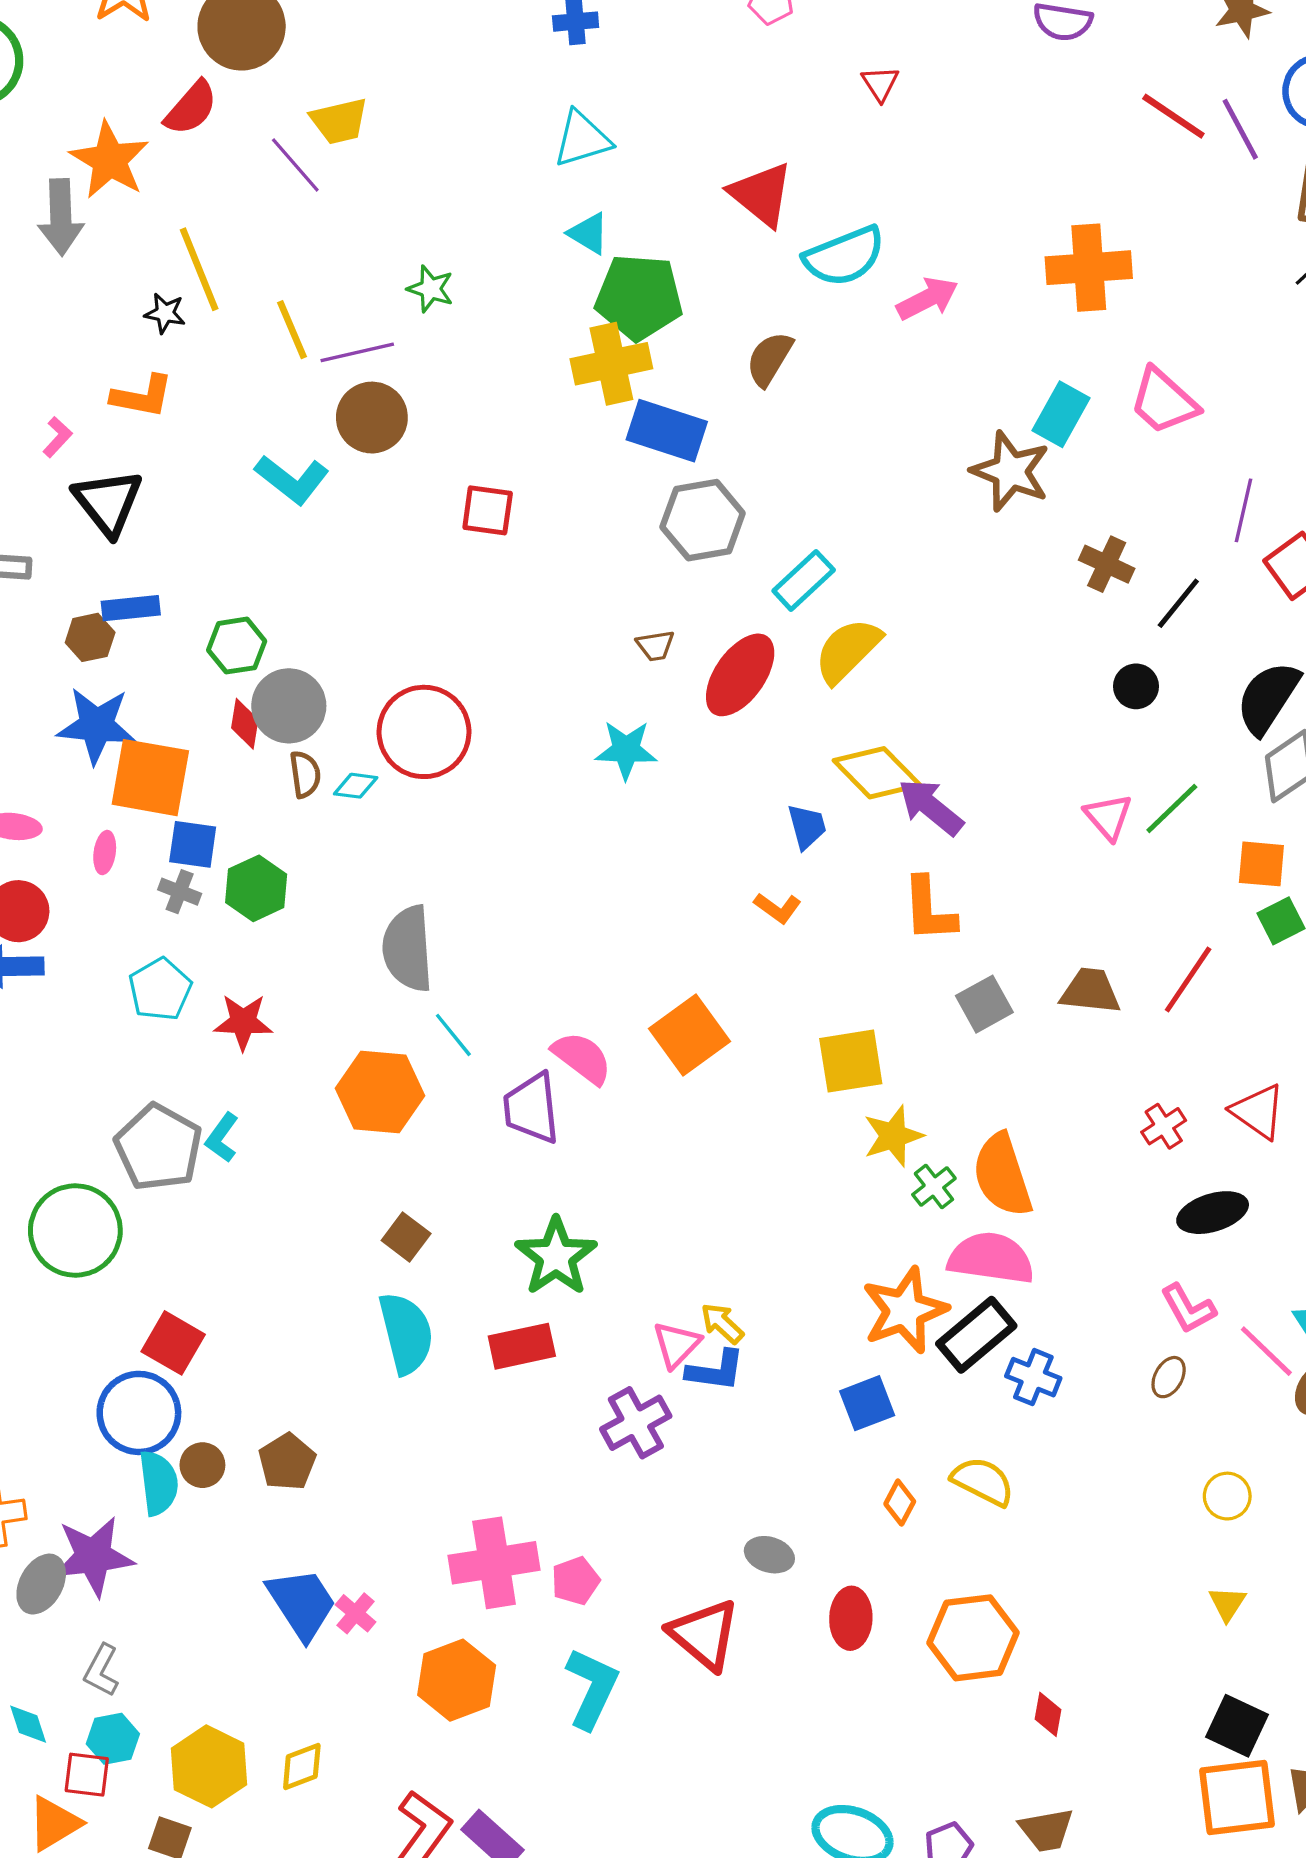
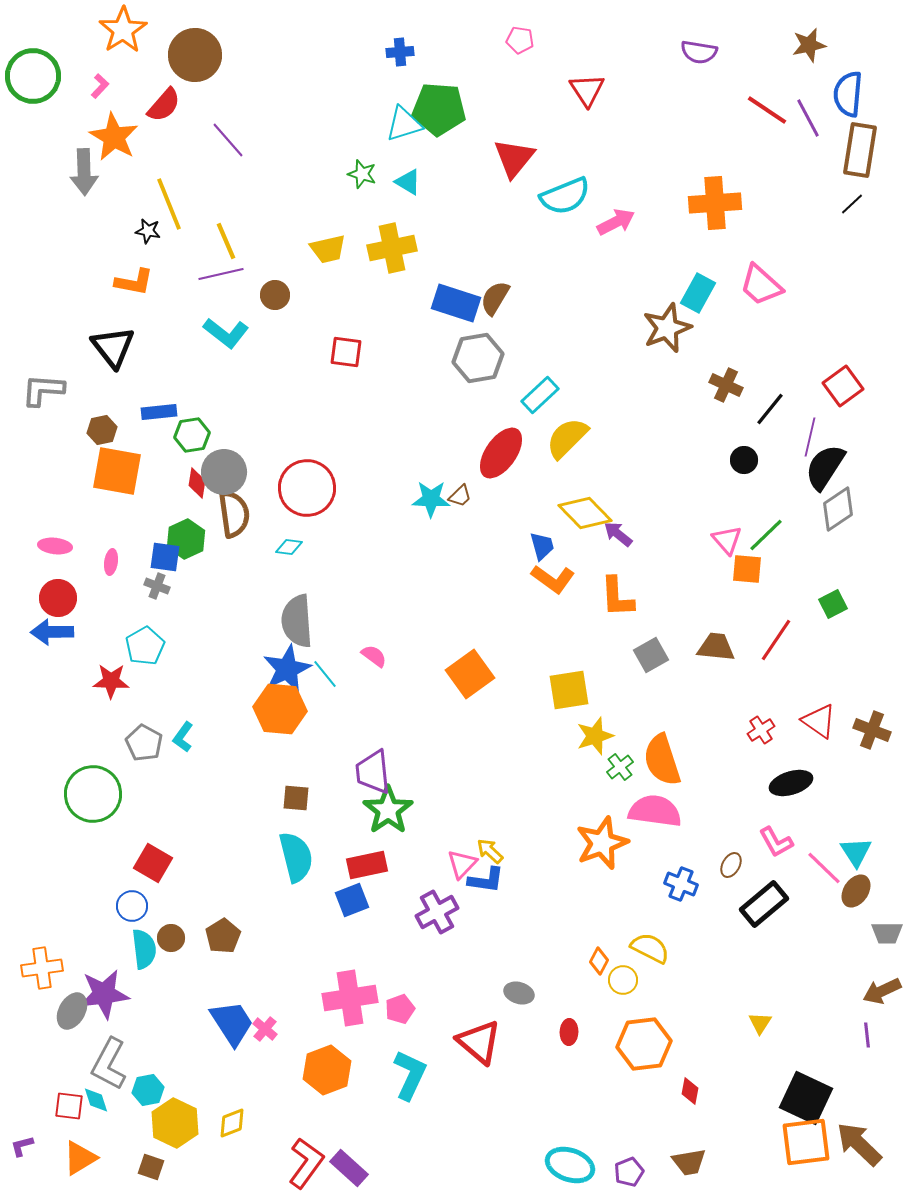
red triangle: (880, 84) -> (587, 90), size x1.5
yellow trapezoid: (339, 121) -> (328, 249), moved
red triangle: (761, 194) -> (514, 158), turned 30
green star: (431, 289) -> (362, 174), moved
green pentagon: (639, 297) -> (439, 109), moved
purple line: (357, 352) -> (221, 274), moved
brown semicircle: (769, 359) -> (495, 298), moved
yellow cross: (611, 364) -> (392, 248), moved
brown circle: (372, 418) -> (275, 295), size x0.7
pink L-shape: (57, 437) -> (100, 86), moved
brown star: (1011, 471) -> (667, 328), turned 30
purple line: (1244, 510) -> (810, 437), moved
blue rectangle: (131, 608) -> (159, 412), moved
brown trapezoid: (655, 646) -> (460, 496), moved, turned -35
blue star: (97, 725) -> (287, 669), moved, turned -30
brown semicircle: (305, 774) -> (234, 514), size x1.6
orange square: (150, 778) -> (117, 471), moved
cyan diamond: (356, 786) -> (289, 547), moved
purple arrow: (931, 807) -> (618, 534), size x0.7
orange square: (1261, 864) -> (747, 569), moved
green hexagon: (256, 888) -> (186, 539), moved
orange L-shape: (778, 908) -> (553, 579), moved, size x1.5
red star: (243, 1022) -> (111, 681), moved
pink semicircle: (582, 1058) -> (374, 656), moved, size x0.7
purple trapezoid: (532, 1108) -> (373, 772), moved
gray pentagon: (158, 1147) -> (144, 743), size x0.7
brown square: (406, 1237) -> (296, 798), turned -32
black rectangle: (976, 1335) -> (764, 904), moved
brown ellipse: (1169, 1377) -> (731, 865), moved
blue square: (867, 1403) -> (352, 900), moved
blue circle: (139, 1413) -> (132, 906), size x0.6
yellow circle: (1227, 1496) -> (623, 980), moved
yellow triangle: (1227, 1604) -> (760, 1023), moved
red ellipse: (851, 1618) -> (569, 1032), size x0.7
gray L-shape: (101, 1670) -> (109, 1064), size x1.6
cyan diamond: (28, 1724) -> (96, 1100), moved
black square: (1237, 1726) -> (806, 1098), size x1.4
cyan hexagon: (113, 1739) -> (148, 1090), moved
red square: (87, 1775) -> (69, 1106), moved

